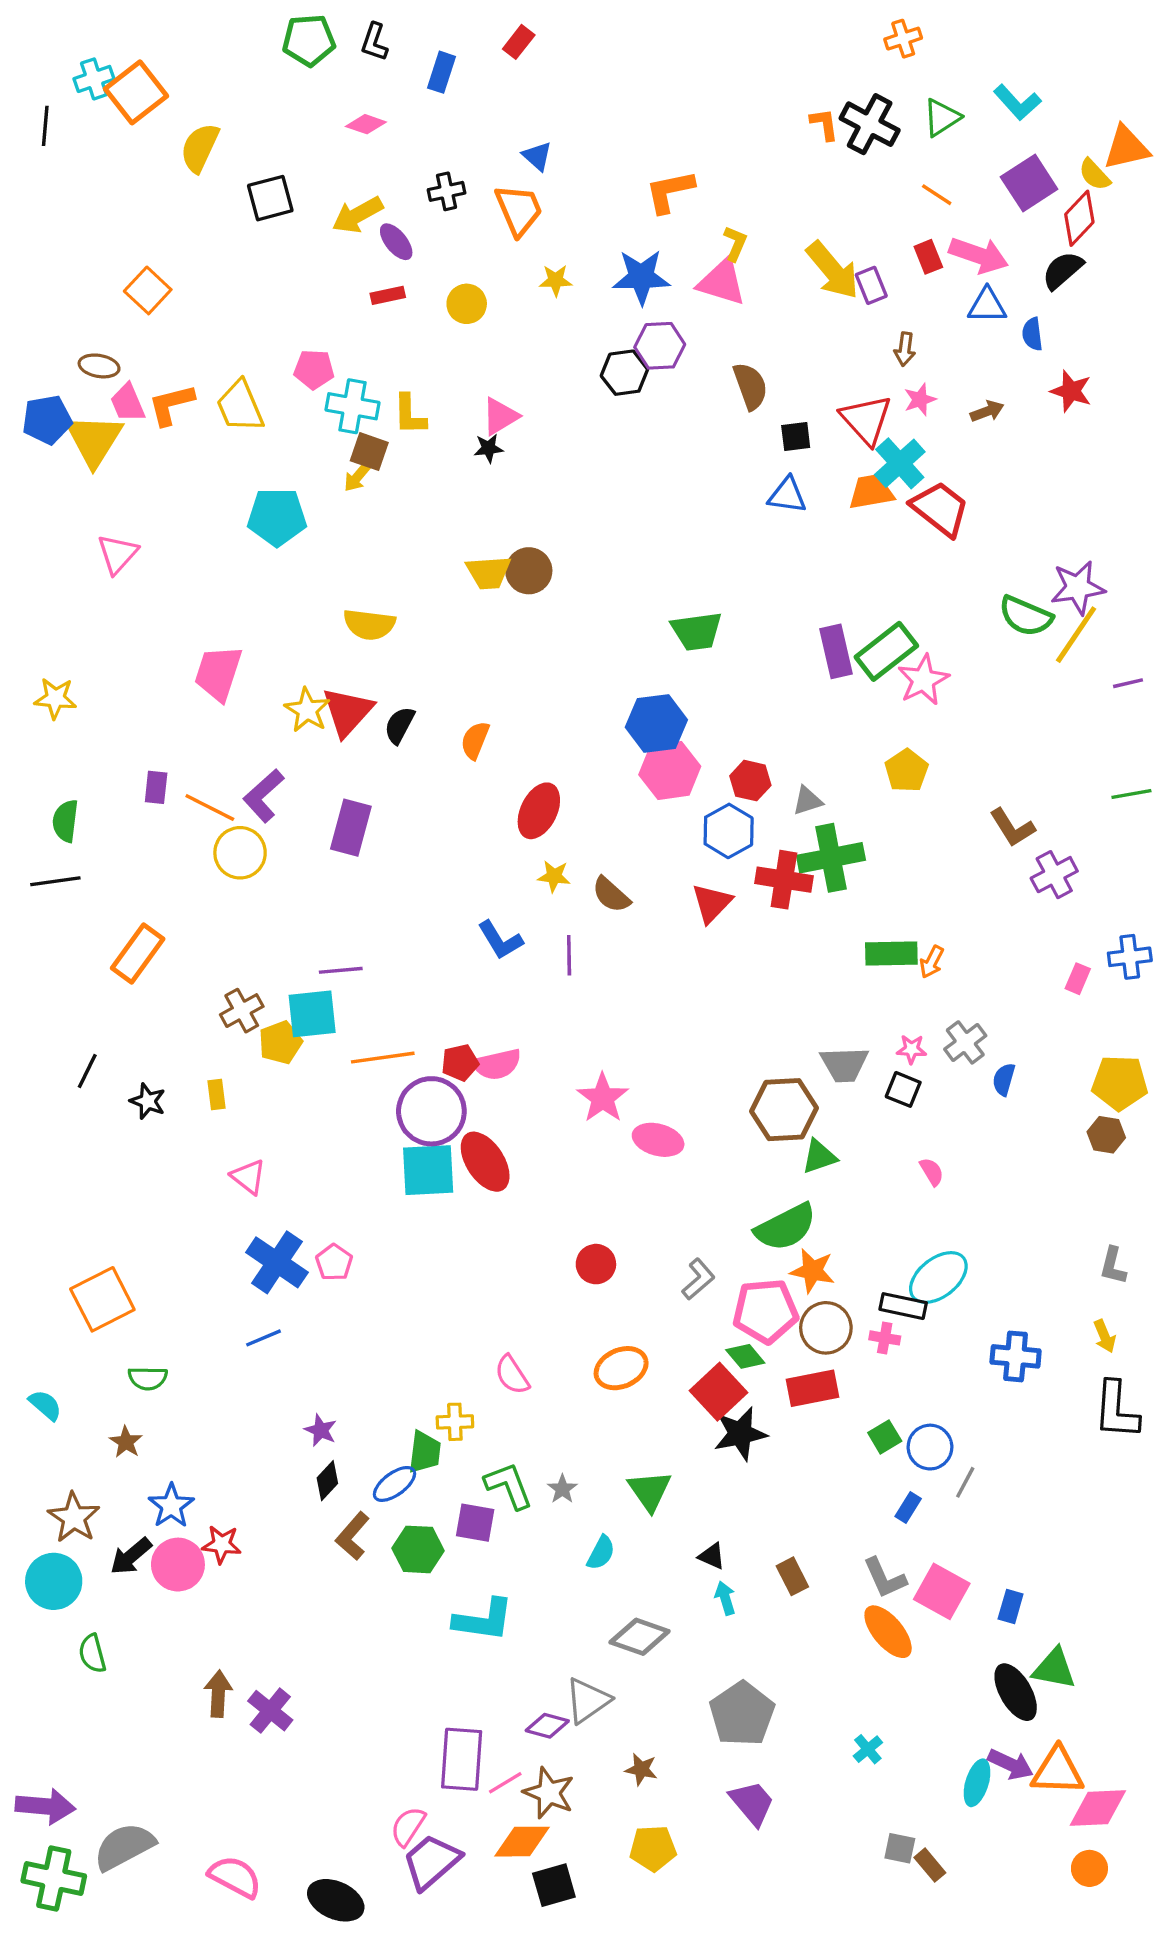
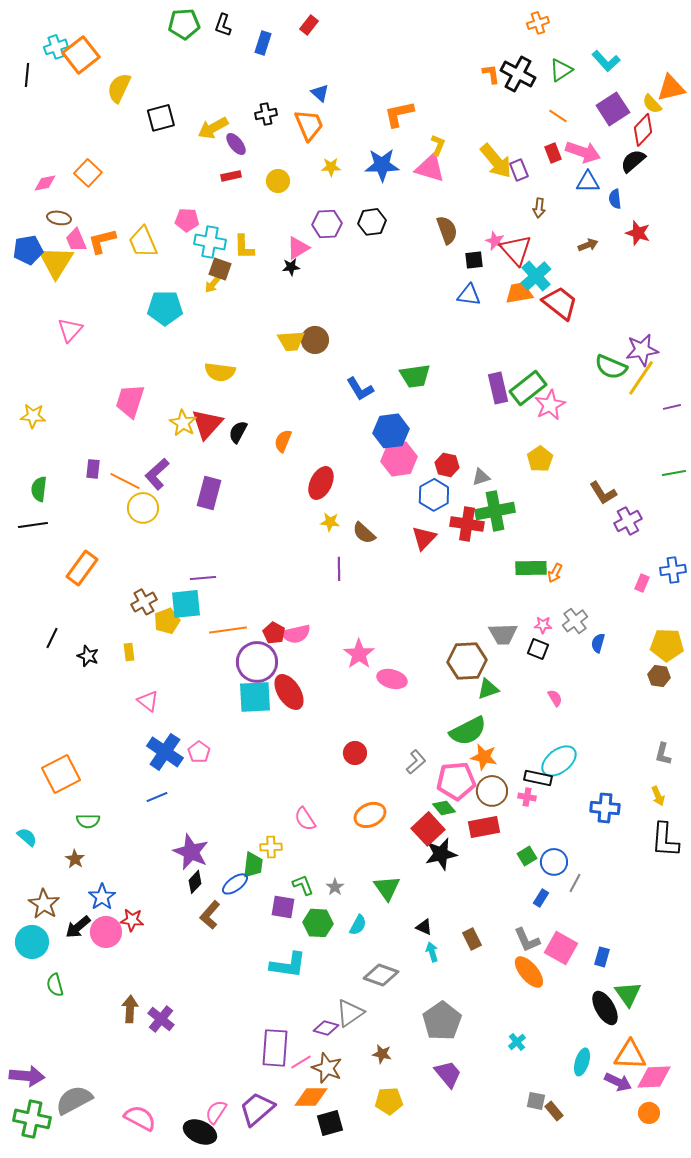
pink diamond: (366, 124) -> (45, 183), moved, turned -30
purple hexagon: (660, 346) -> (327, 224), moved
pink star: (920, 400) -> (495, 241), moved, turned -30
blue L-shape: (500, 940) -> (360, 389), moved
red pentagon: (460, 1063) -> (274, 633), turned -30
purple star: (321, 1430) -> (191, 852), size x1.8
green L-shape: (509, 1486) -> (303, 885), size x0.7
green hexagon: (418, 1549) -> (318, 923), moved
green triangle: (1054, 1669) -> (628, 994), turned 44
purple arrow: (1011, 1764) -> (618, 1082), moved
pink semicircle: (408, 1826) -> (216, 1112), moved

